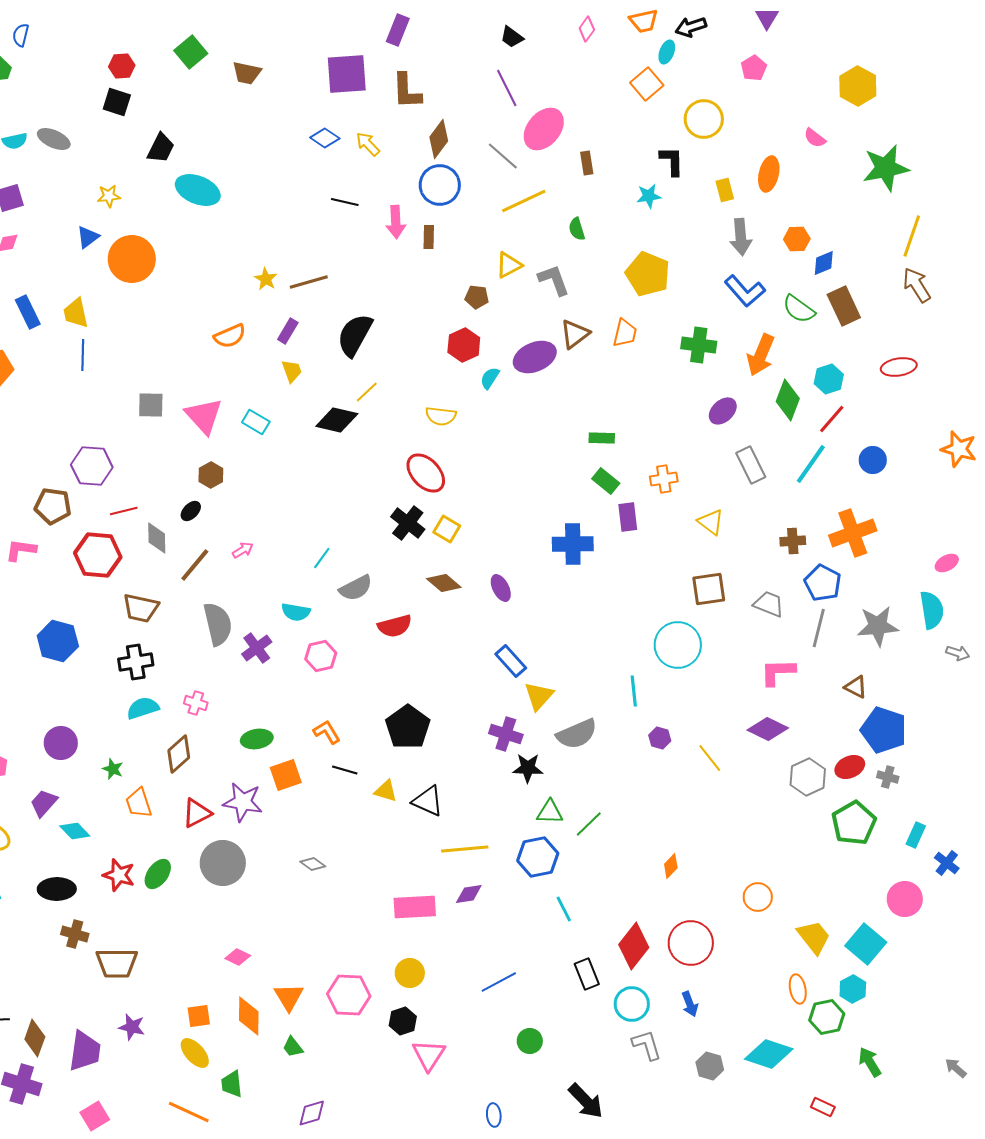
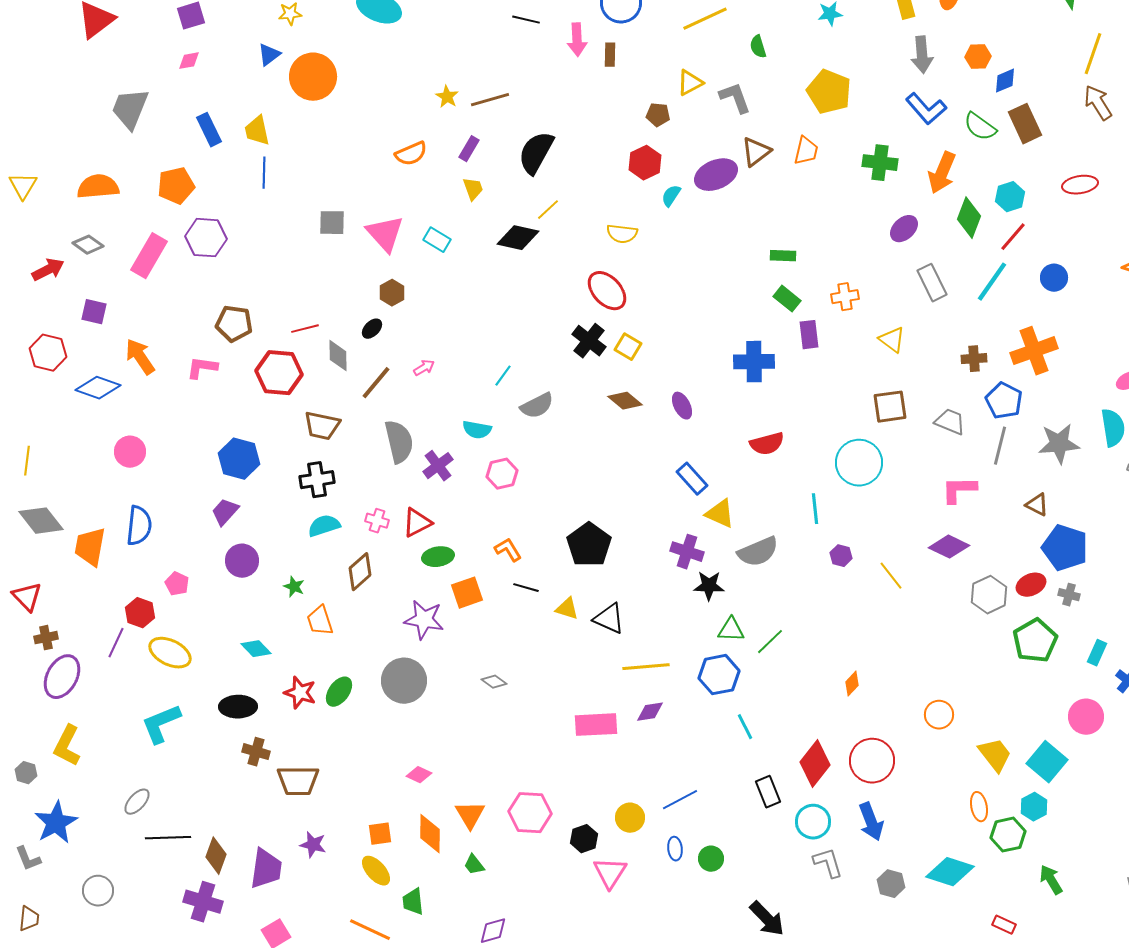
purple hexagon: (92, 466) -> (206, 238), moved
red semicircle: (395, 626) -> (767, 444), moved
yellow triangle: (539, 696) -> (720, 514), turned -48
purple trapezoid: (44, 803) -> (225, 512), moved
red triangle: (197, 813) -> (417, 523), moved
yellow circle: (410, 973) -> (630, 818), moved
blue arrow: (690, 1004) -> (871, 822), size x1.5
blue ellipse: (494, 1115) -> (675, 849), moved

